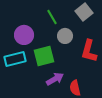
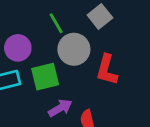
gray circle: (65, 36) -> (74, 49), size x1.5

